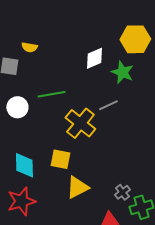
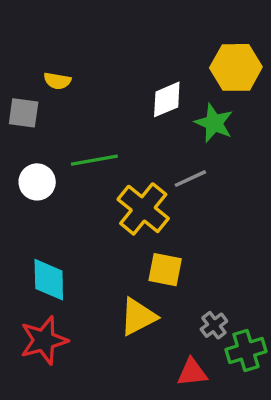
yellow square: (60, 159) -> (165, 270), moved

